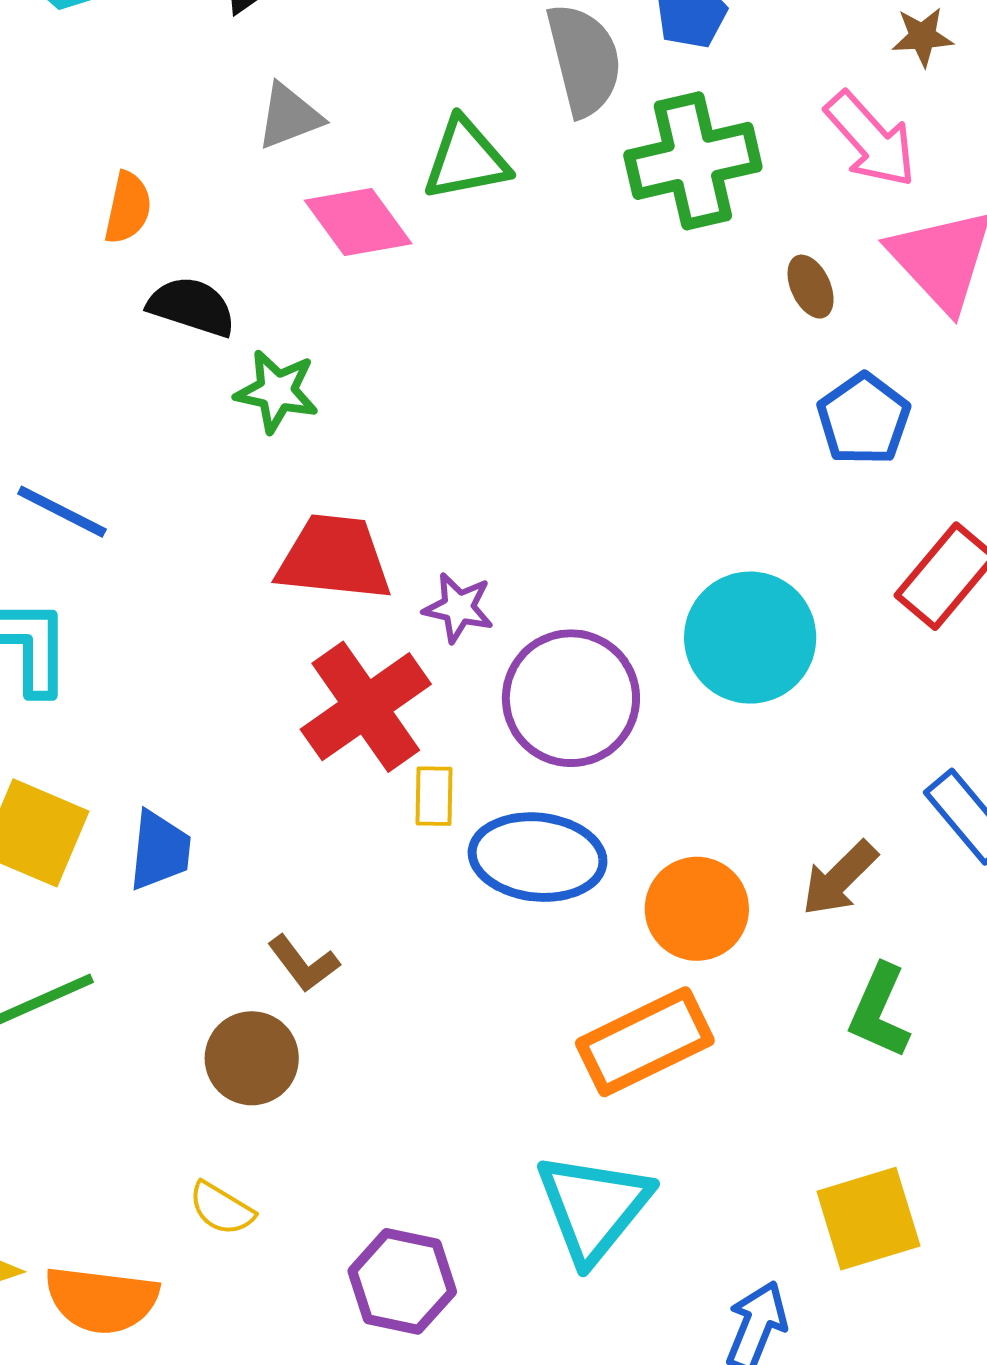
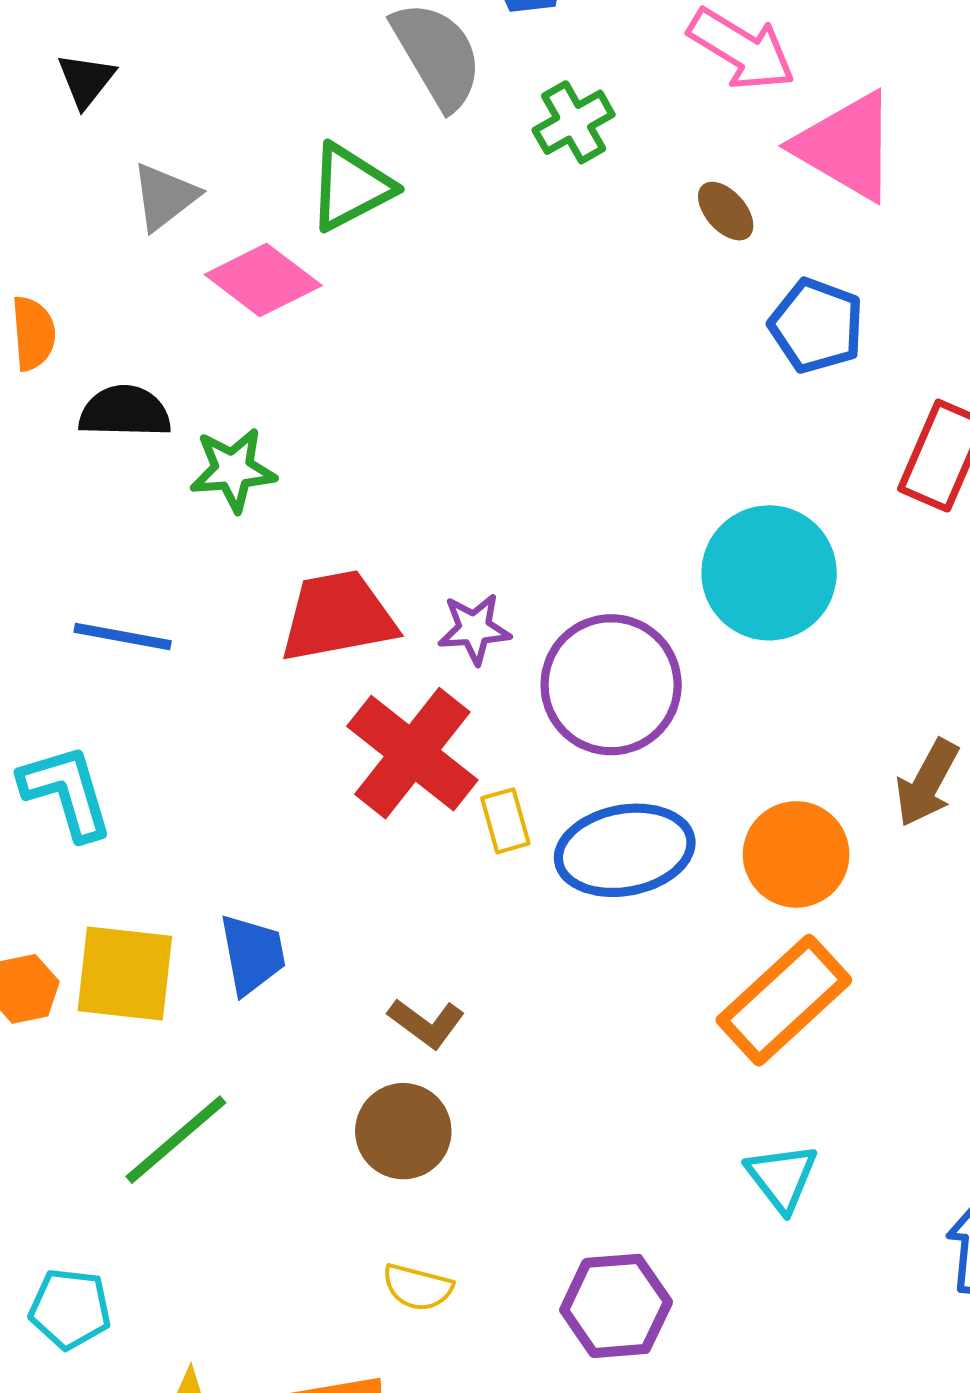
green cross: (693, 161) -> (574, 122), size x0.6
blue line: (62, 512) -> (123, 637), moved
cyan triangle: (593, 1207) -> (782, 1177), size x0.6

